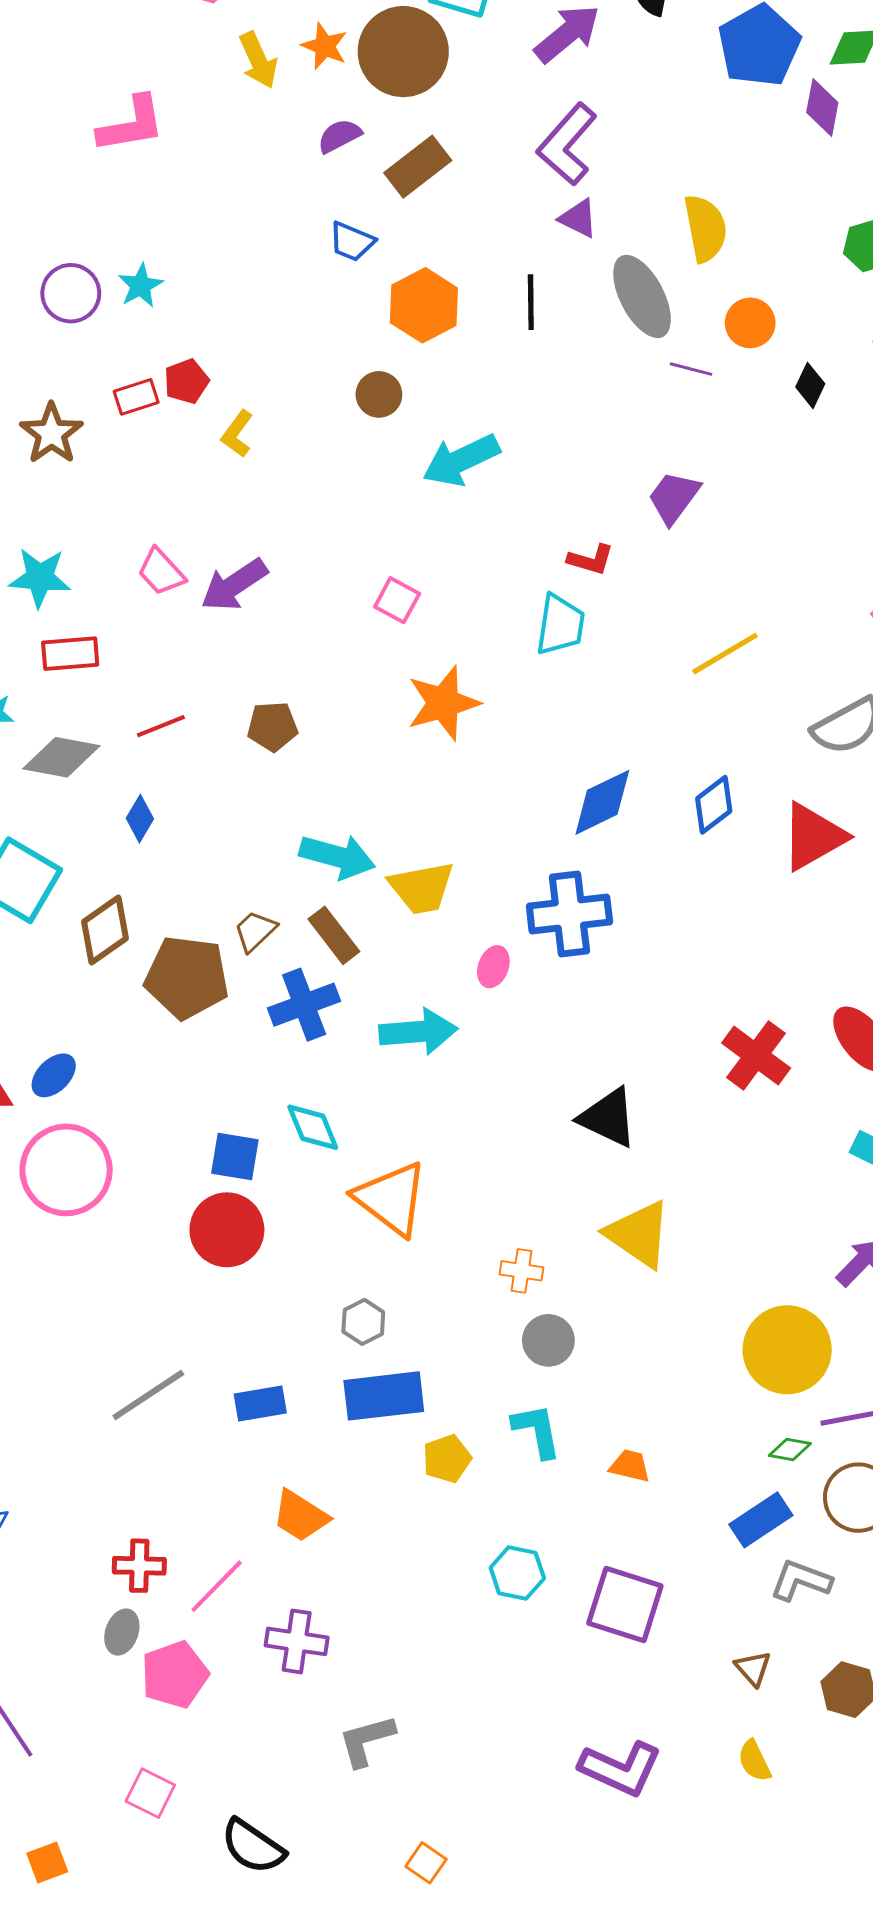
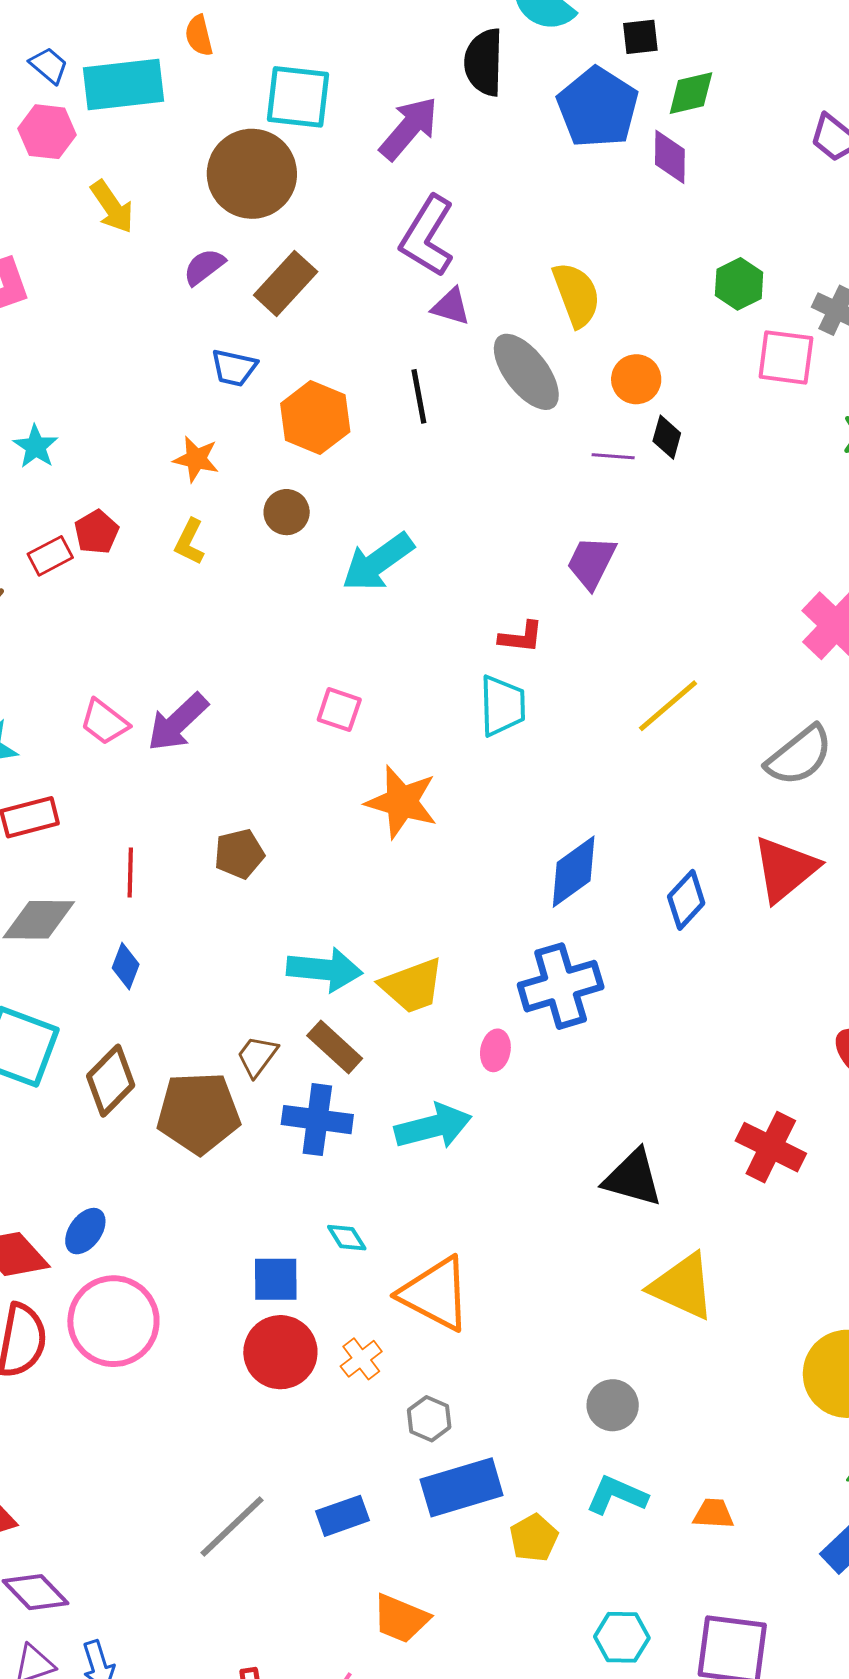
orange star: (325, 46) -> (196, 459), moved
purple line: (691, 369) -> (613, 456), moved
black diamond: (810, 385) -> (667, 437), moved
yellow L-shape: (237, 434) -> (190, 542), moved
orange star: (443, 703) -> (402, 802), turned -30
red line: (161, 726) -> (130, 872), turned -57
blue diamond: (714, 805) -> (686, 900), moved
blue cross: (304, 1005) -> (317, 1120), turned 38
red cross: (756, 1055) -> (771, 1147), moved
cyan diamond: (313, 1127) -> (347, 1238), size x0.7
orange cross: (521, 1271) -> (361, 1359), moved, turned -36
cyan L-shape: (537, 1431) -> (617, 1495), turned -46

